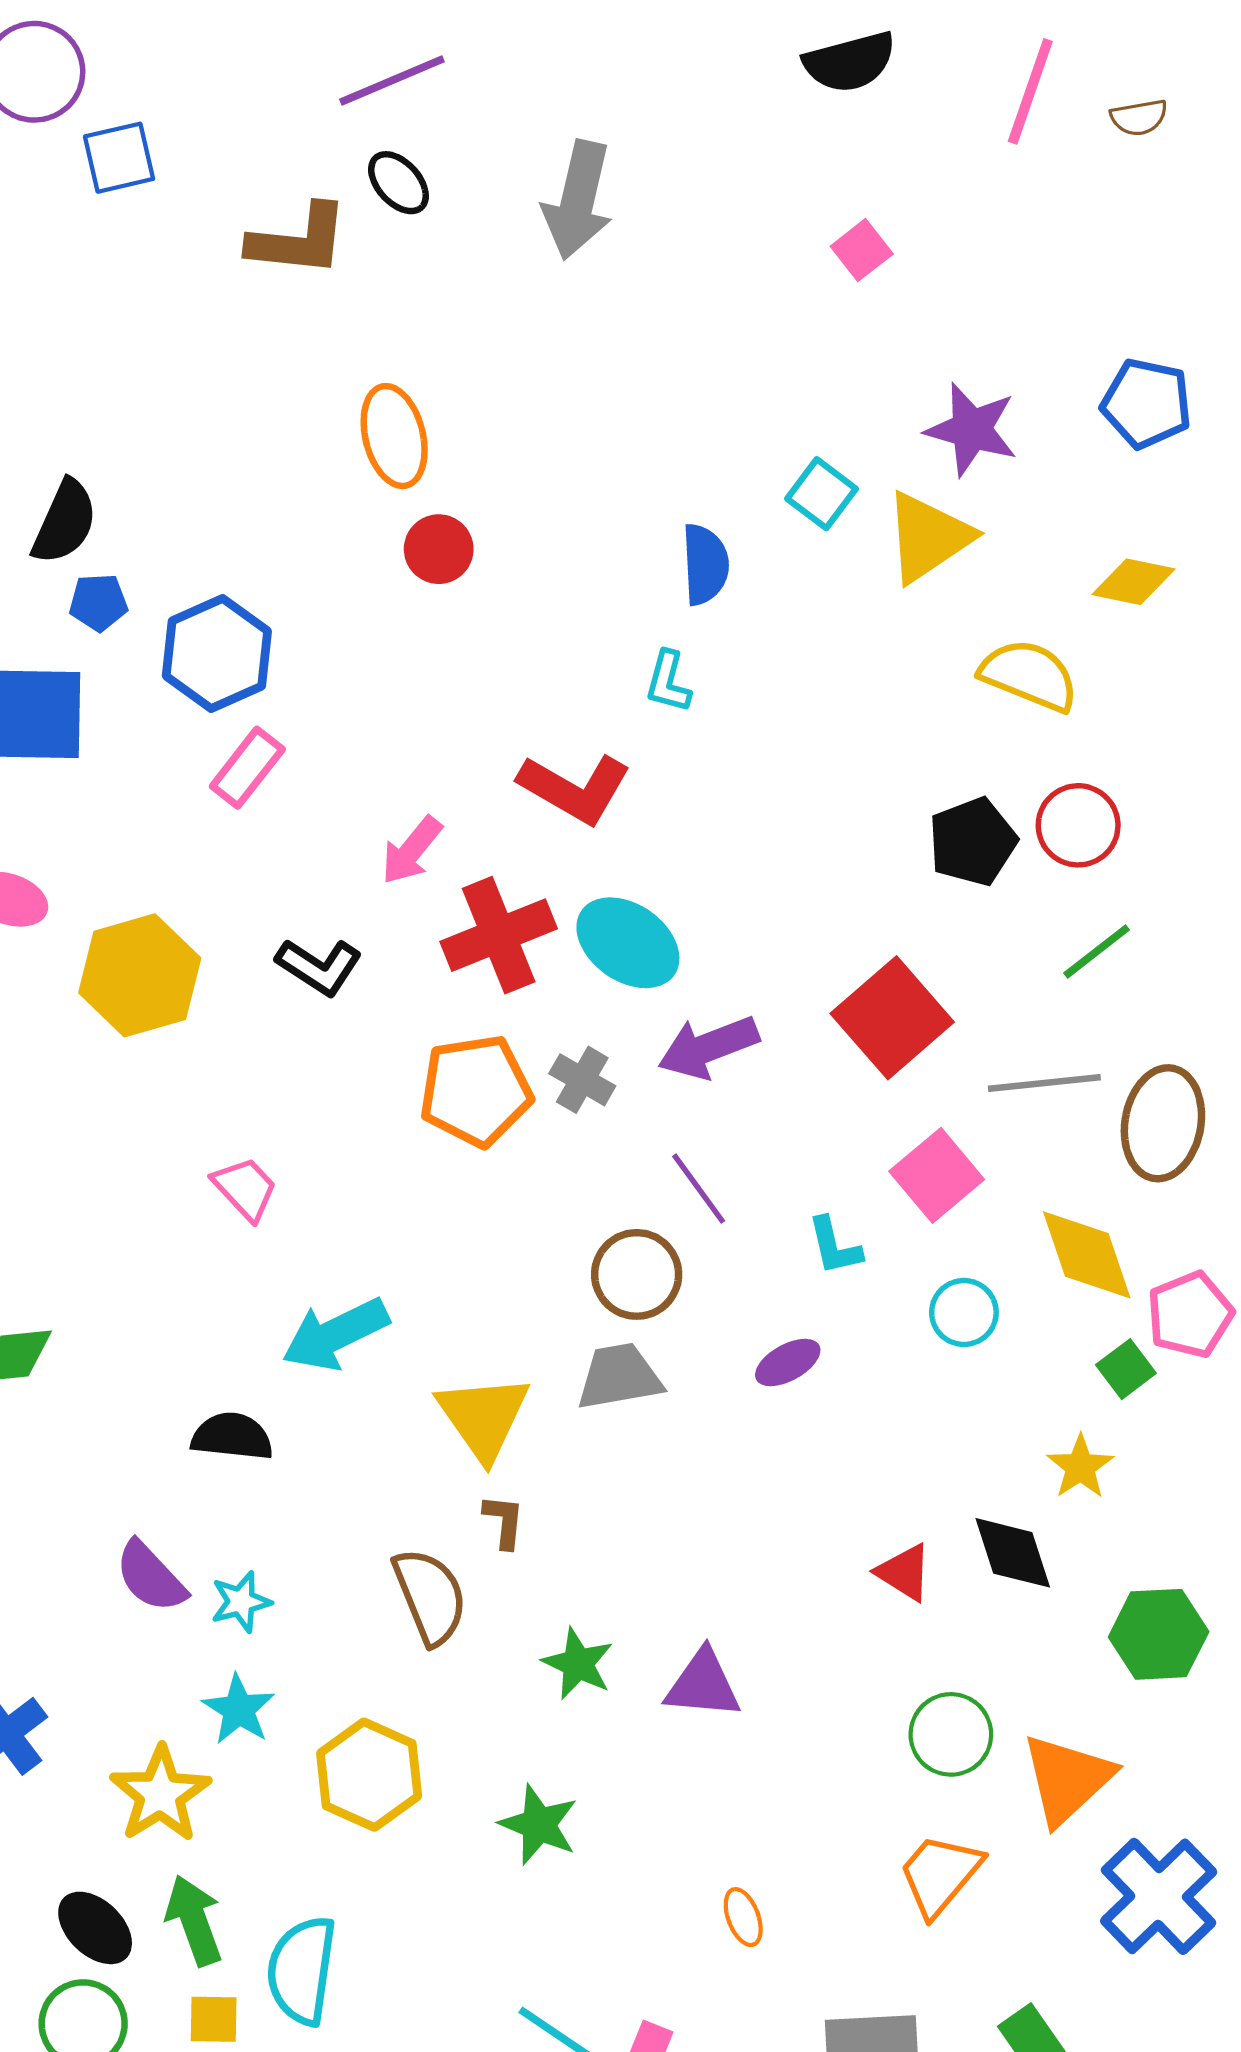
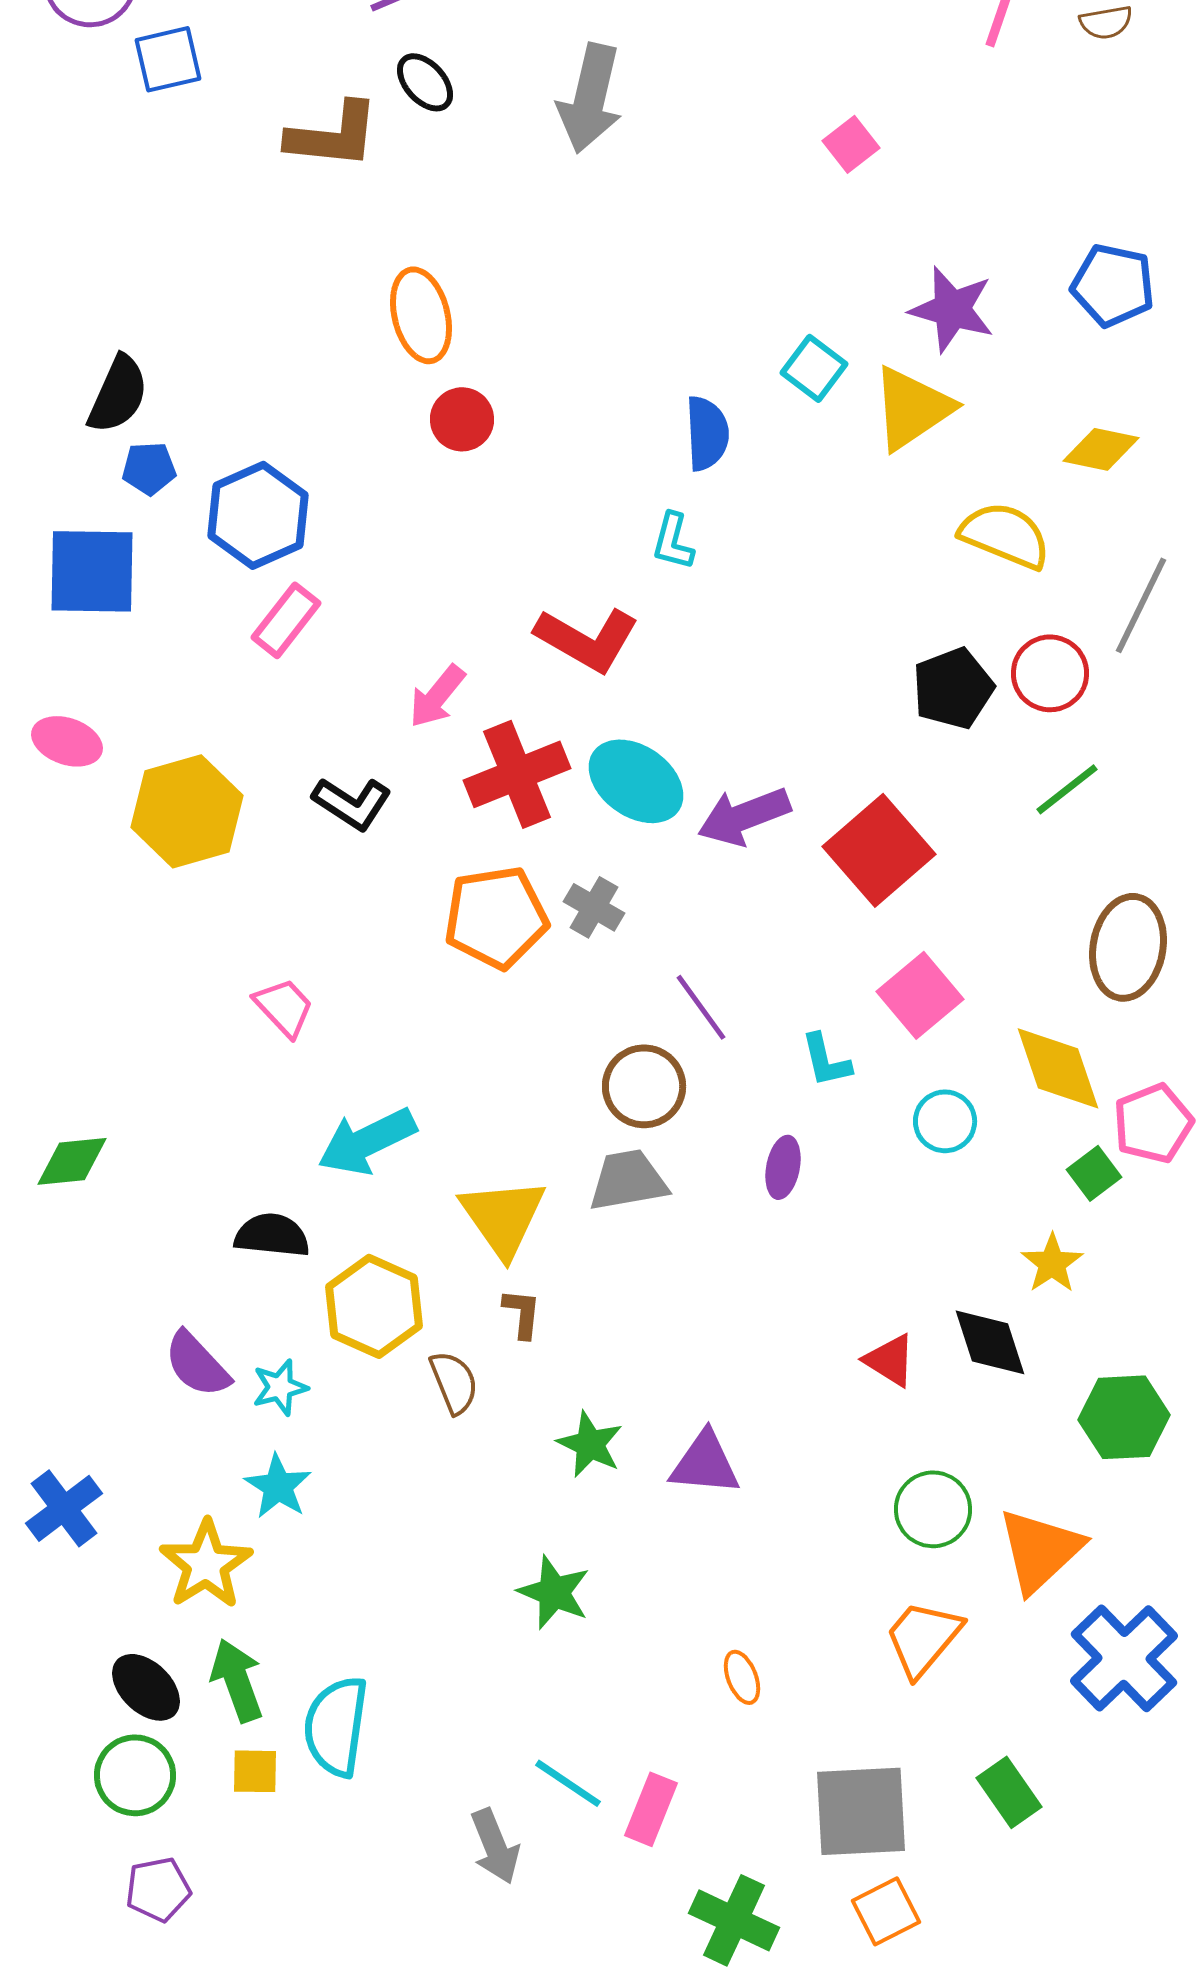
purple arrow: (708, 1047) -> (744, 816), moved
gray line: (1044, 1083) -> (1141, 605), moved, turned -58
purple ellipse: (788, 1363) -> (783, 1167), turned -50
brown semicircle: (430, 1596) -> (454, 1382), size x0.7
yellow hexagon: (369, 1775) -> (374, 1306), moved

